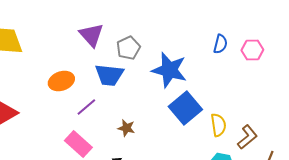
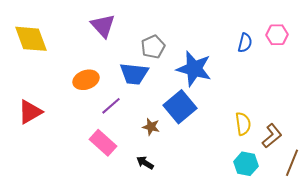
purple triangle: (91, 35) -> (103, 26), moved
pink hexagon: (252, 50) -> (277, 35), moved
blue square: (185, 108) -> (180, 107), moved

